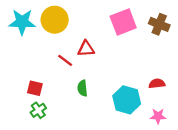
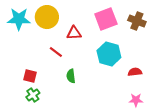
red triangle: (86, 49) -> (74, 33), moved
cyan hexagon: (127, 100) -> (109, 54), moved

